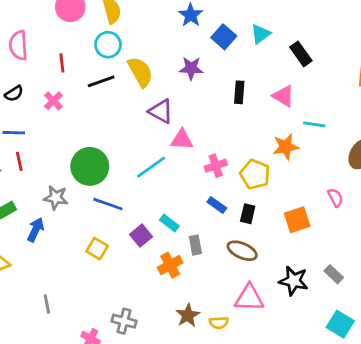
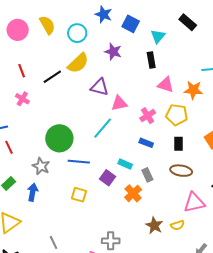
cyan triangle: (261, 34) -> (158, 36), moved
cyan circle: (108, 45) -> (77, 33), moved
purple star: (191, 68) -> (113, 52), turned 30
yellow semicircle: (140, 72) -> (78, 63), turned 90
pink triangle: (283, 96) -> (166, 85), moved
orange star: (286, 147) -> (193, 90), turned 30
gray star: (56, 198) -> (41, 166), turned 30
blue rectangle: (217, 205) -> (146, 143), moved

